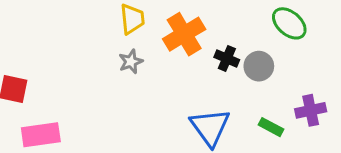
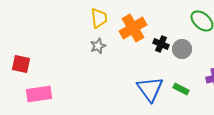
green rectangle: (271, 127) -> (181, 89), moved

